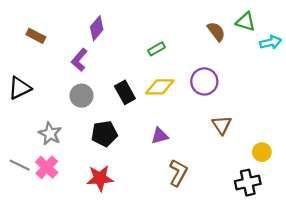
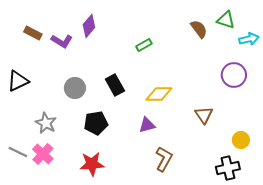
purple L-shape: (79, 60) -> (62, 41), moved, turned -100
purple circle: (204, 81) -> (234, 75), moved
yellow diamond: (160, 87) -> (159, 94), moved

